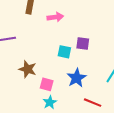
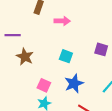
purple square: (83, 44) -> (101, 49), moved
brown star: (28, 69) -> (25, 57), moved

